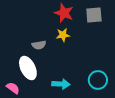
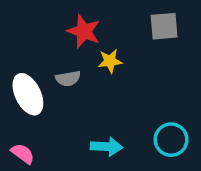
red star: (64, 13) -> (84, 31), moved
white ellipse: (28, 68) -> (28, 94), moved

